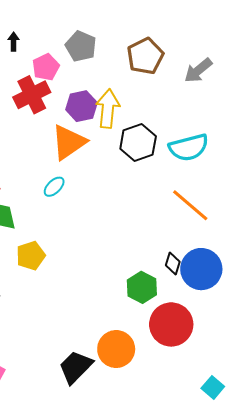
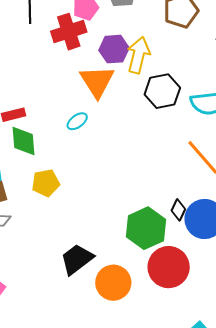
orange triangle: (69, 142) -> (97, 81), turned -36
green hexagon: (142, 287) -> (146, 228), size x1.4
black trapezoid: (76, 367) -> (77, 259), moved

